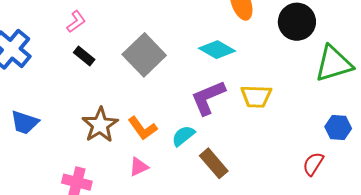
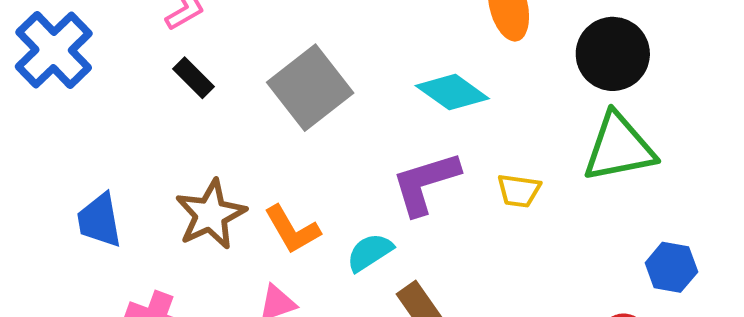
green triangle: (334, 64) -> (619, 148), moved
yellow trapezoid: (256, 96) -> (519, 191), size x0.7
blue trapezoid: (25, 122) -> (99, 220), moved, turned 56

